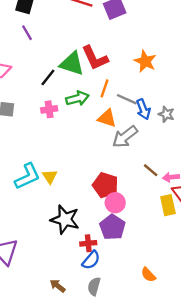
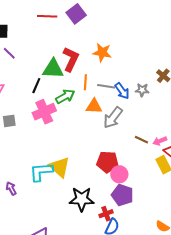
red L-shape: (95, 58) -> (71, 59), turned -115
orange star: (145, 61) -> (102, 52), moved
pink cross: (49, 109) -> (44, 112), size x1.6
cyan L-shape: (27, 176) -> (41, 172), turned -145
yellow triangle: (50, 177) -> (60, 167), size x1.6

